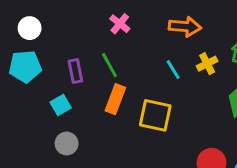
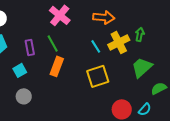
pink cross: (120, 24) -> (60, 15), size x1.5
yellow cross: (207, 64) -> (119, 42), size x1.5
yellow square: (155, 115) -> (98, 76), moved, turned -30

